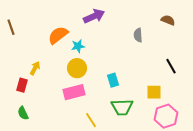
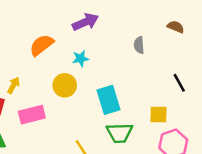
cyan star: (78, 46) -> (81, 58), moved
cyan rectangle: (113, 80) -> (109, 100), size x1.6
pink rectangle: (74, 92) -> (32, 115), moved

